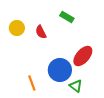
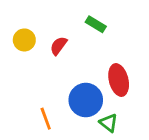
red semicircle: (41, 32) -> (59, 46), turned 64
red ellipse: (83, 56) -> (119, 80), turned -55

